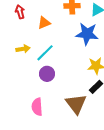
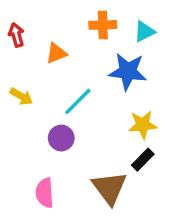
yellow arrow: (23, 49) -> (21, 96), turned 40
cyan line: (45, 53) -> (78, 101), moved

